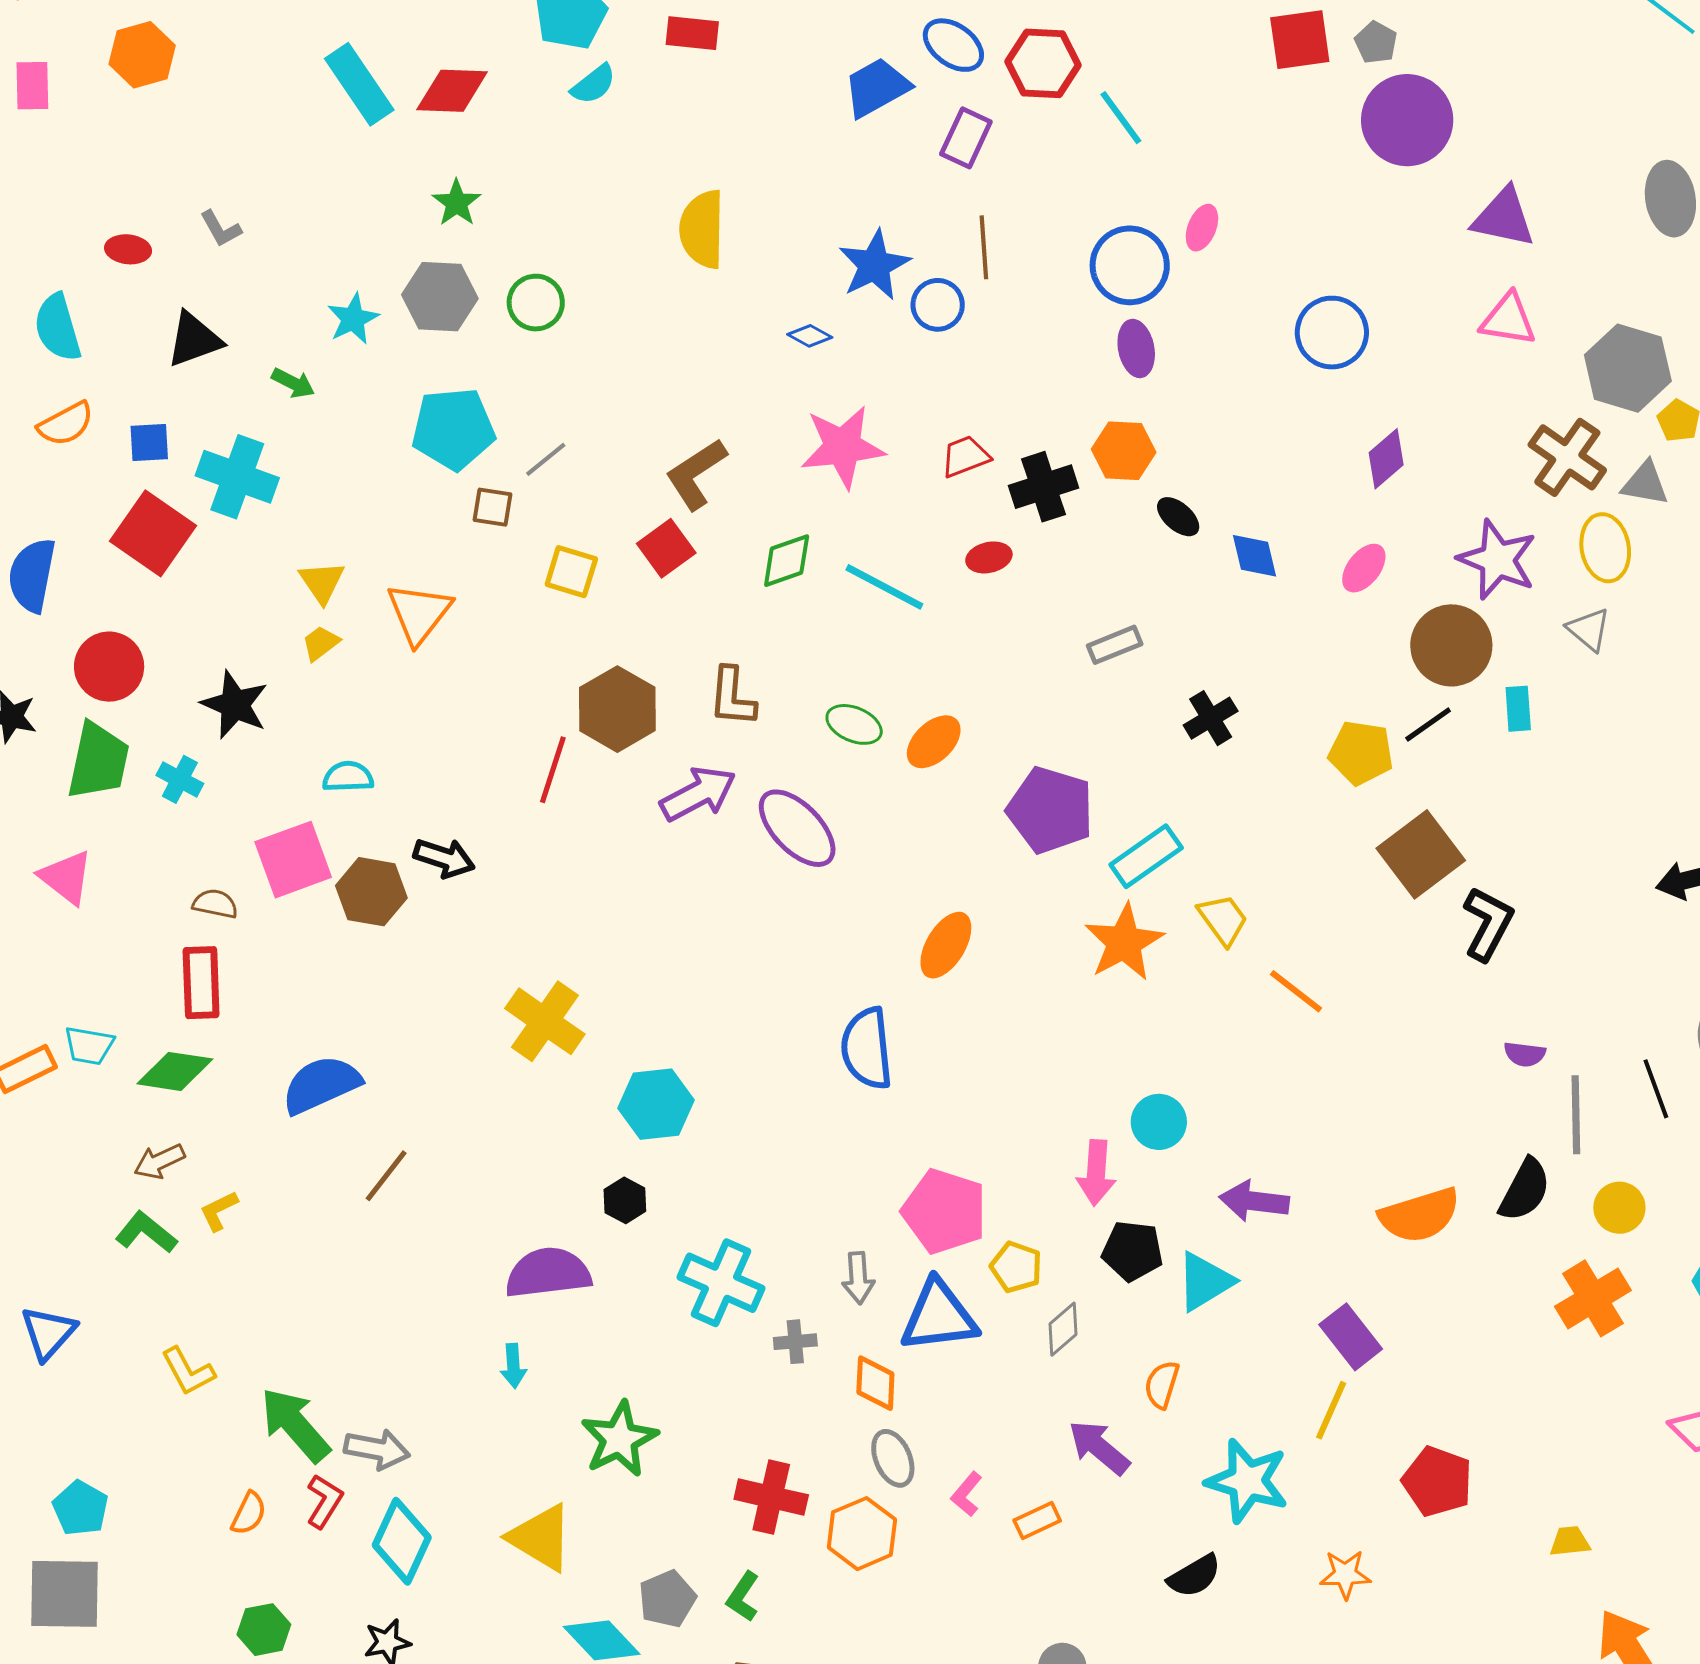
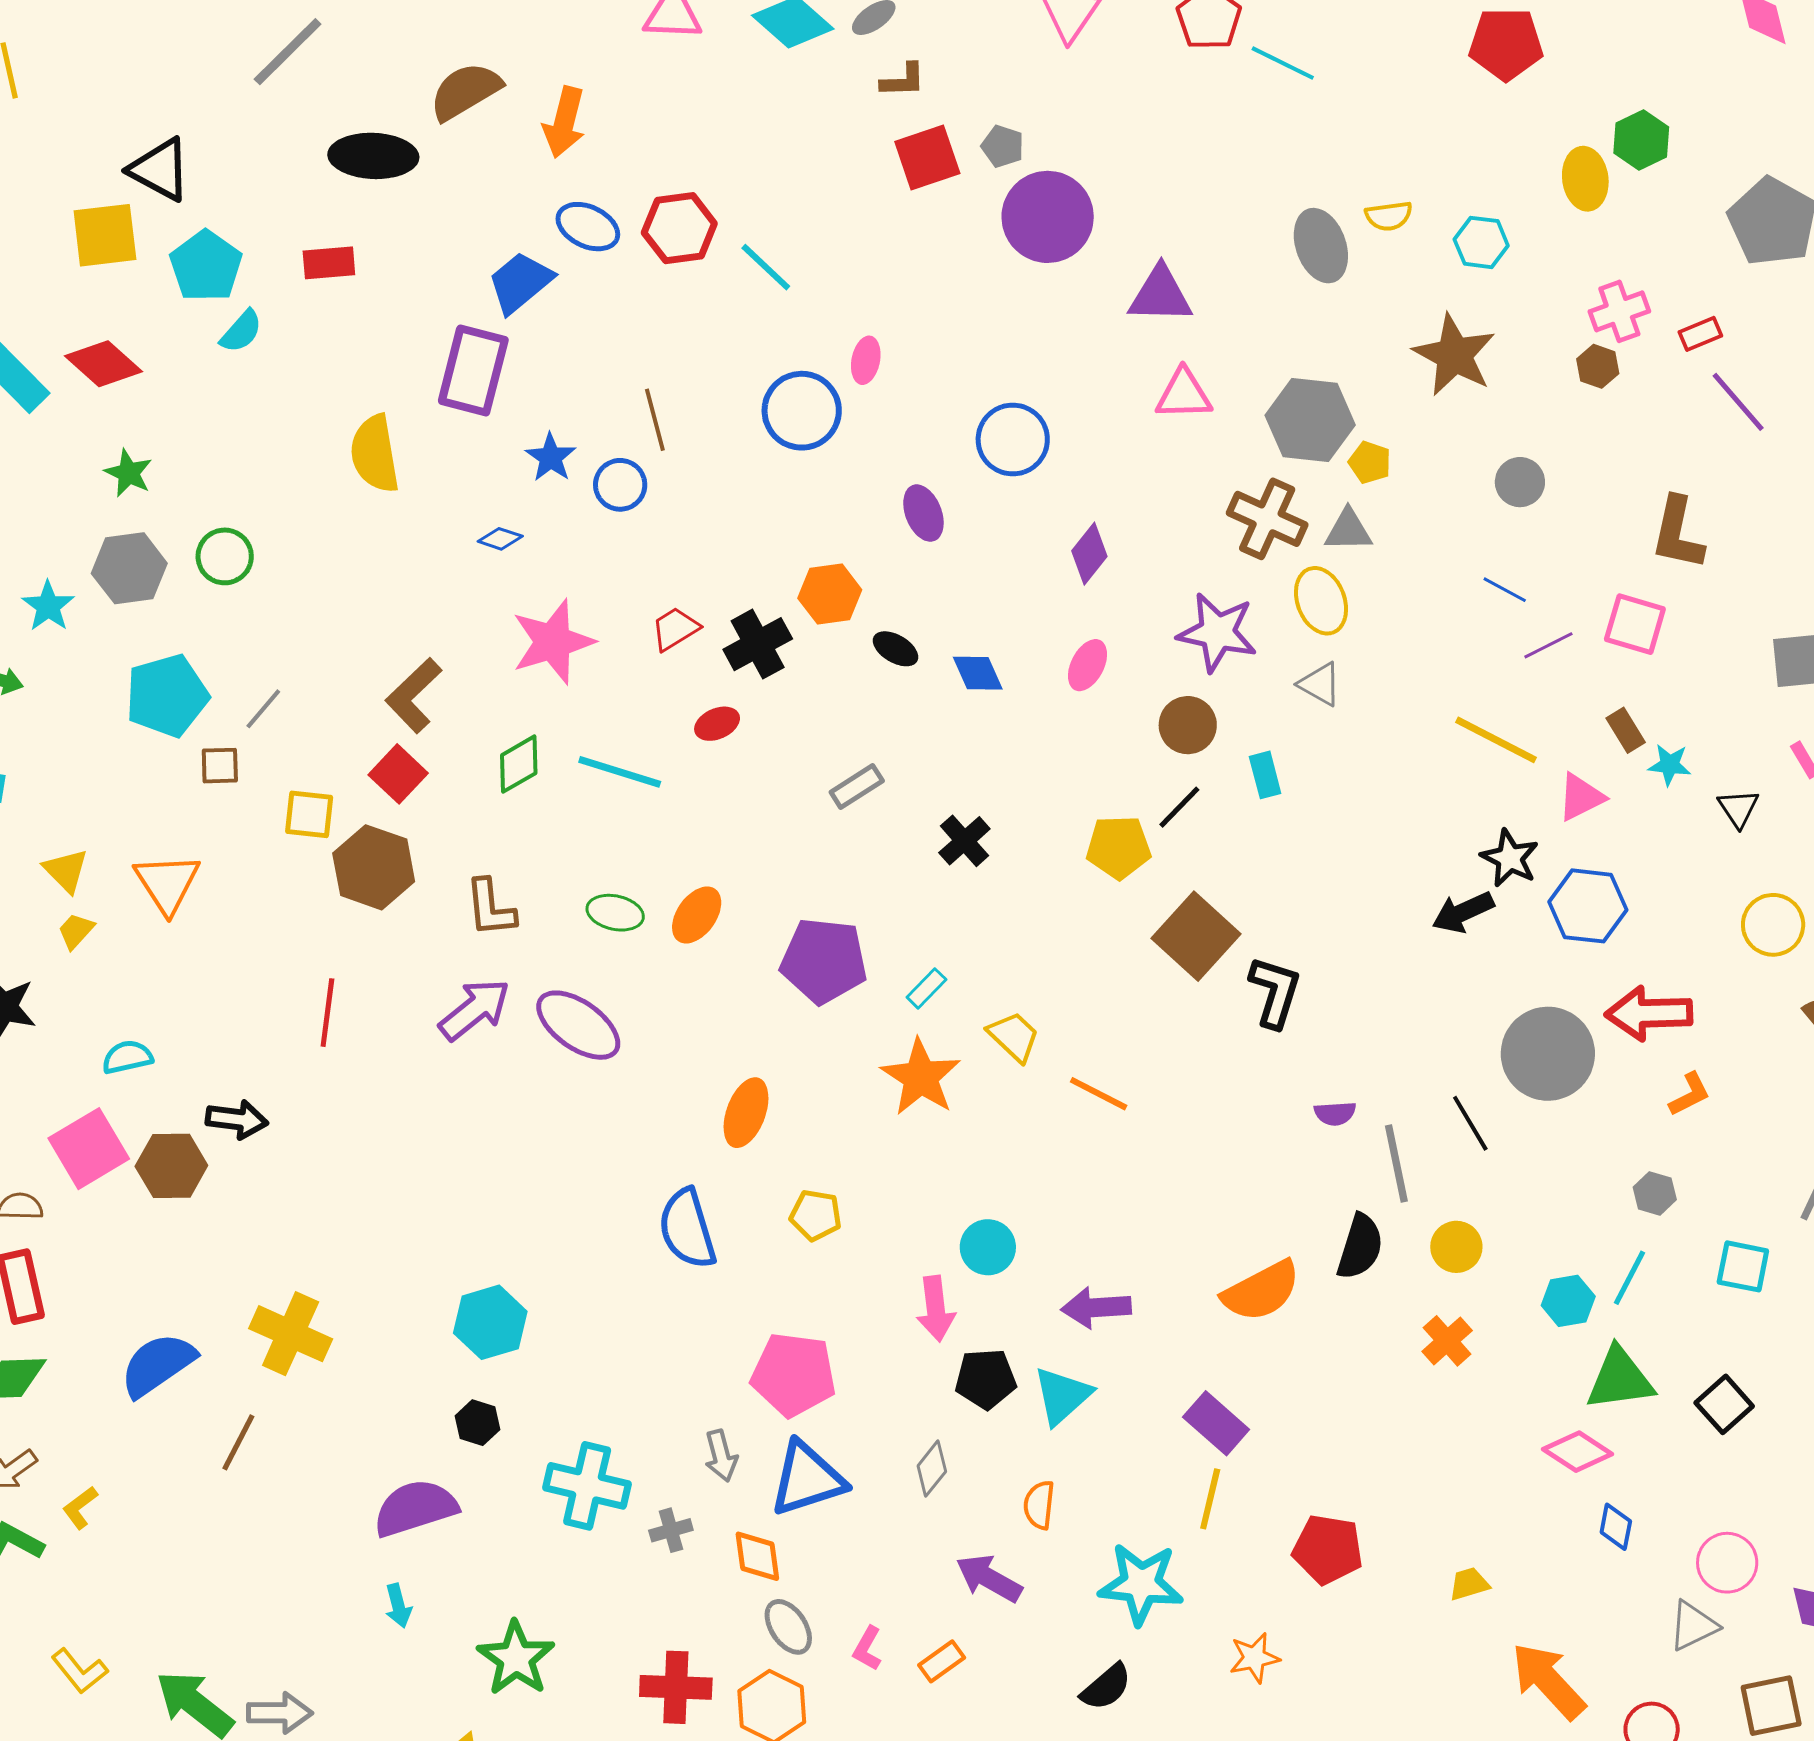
red diamond: (452, 91) -> (103, 364), turned 50
purple rectangle: (966, 138) -> (473, 370), moved, size x1.5
blue star: (874, 265) -> (551, 457), size x0.7
purple ellipse: (1136, 348) -> (923, 513), moved
brown circle: (1451, 645) -> (1188, 725), size x0.7
brown hexagon: (617, 709) -> (374, 867), moved
cyan rectangle: (1146, 856) -> (926, 988), size x0.6
yellow cross: (545, 1021) -> (291, 1334), moved
yellow pentagon: (1016, 1267) -> (816, 1215), moved
orange cross: (1593, 1298) -> (1447, 1341), size x0.7

